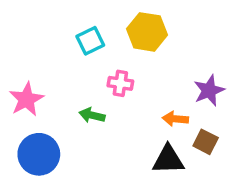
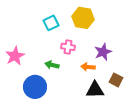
purple star: (209, 90) -> (103, 52), moved
orange arrow: (175, 119) -> (88, 67), moved
blue circle: (39, 154) -> (35, 87), moved

